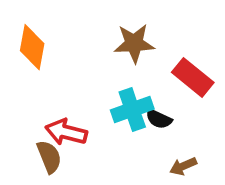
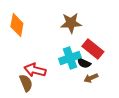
red rectangle: (193, 77) -> (93, 49), moved
brown arrow: (183, 166) -> (91, 78), moved

